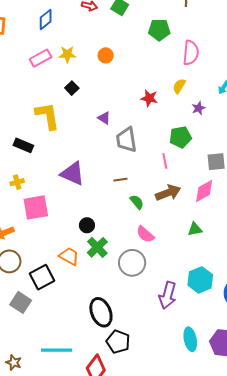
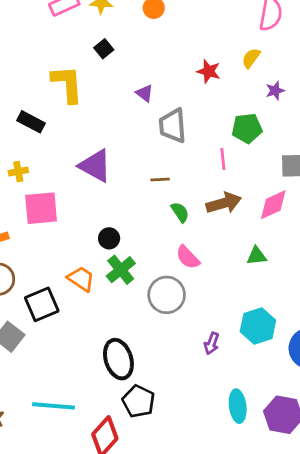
purple arrow: (168, 295) -> (212, 343), size x0.6

